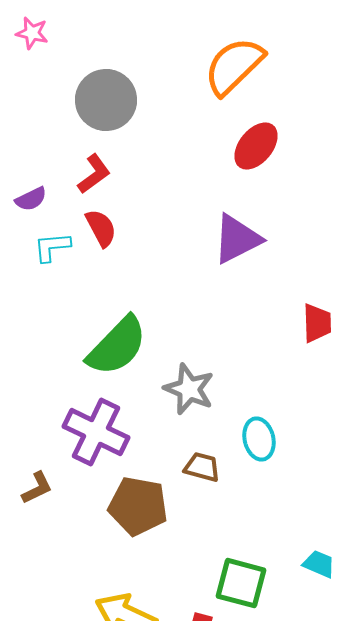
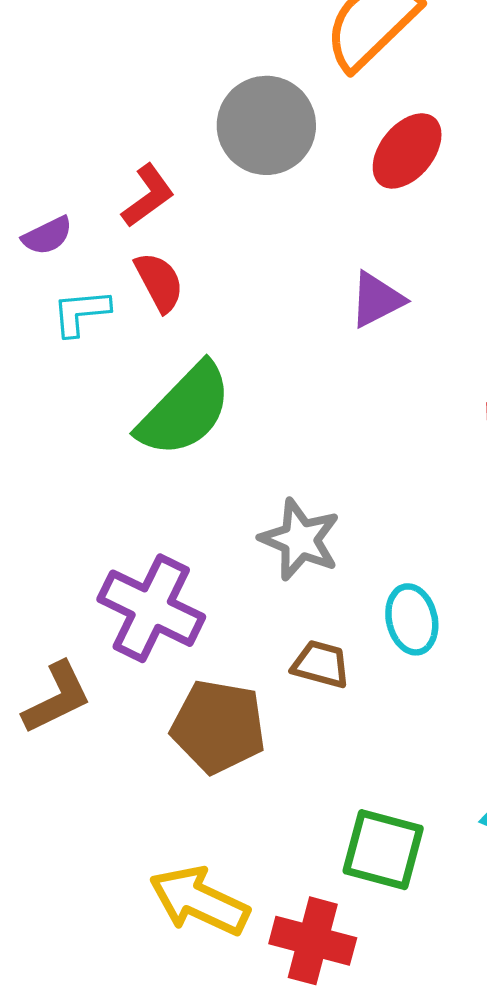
gray circle: (106, 100) -> (266, 125), moved
purple triangle: (237, 239) -> (377, 300), size x0.7
green semicircle: (117, 346) -> (185, 410), moved
brown L-shape: (37, 488) -> (57, 698), size x1.4

